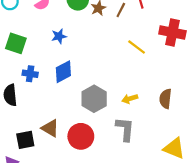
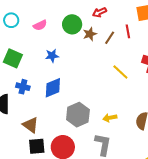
brown triangle: (50, 128) -> (31, 125), moved
black square: (25, 140) -> (37, 146), moved

